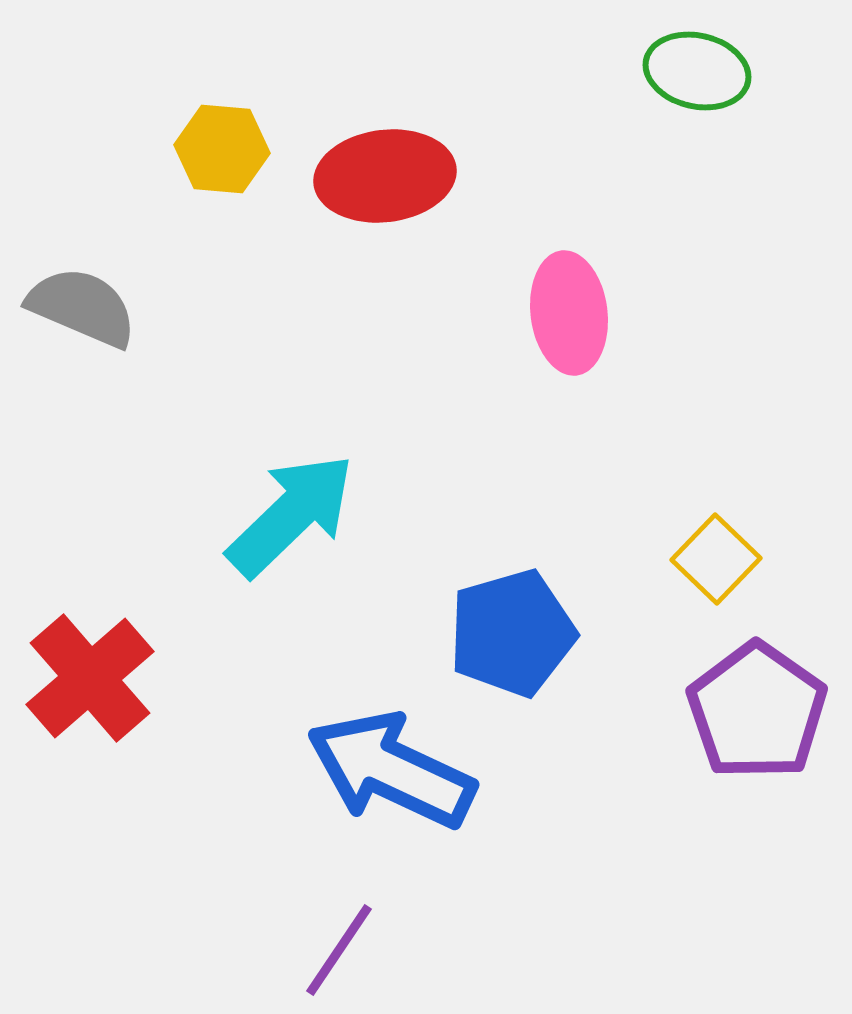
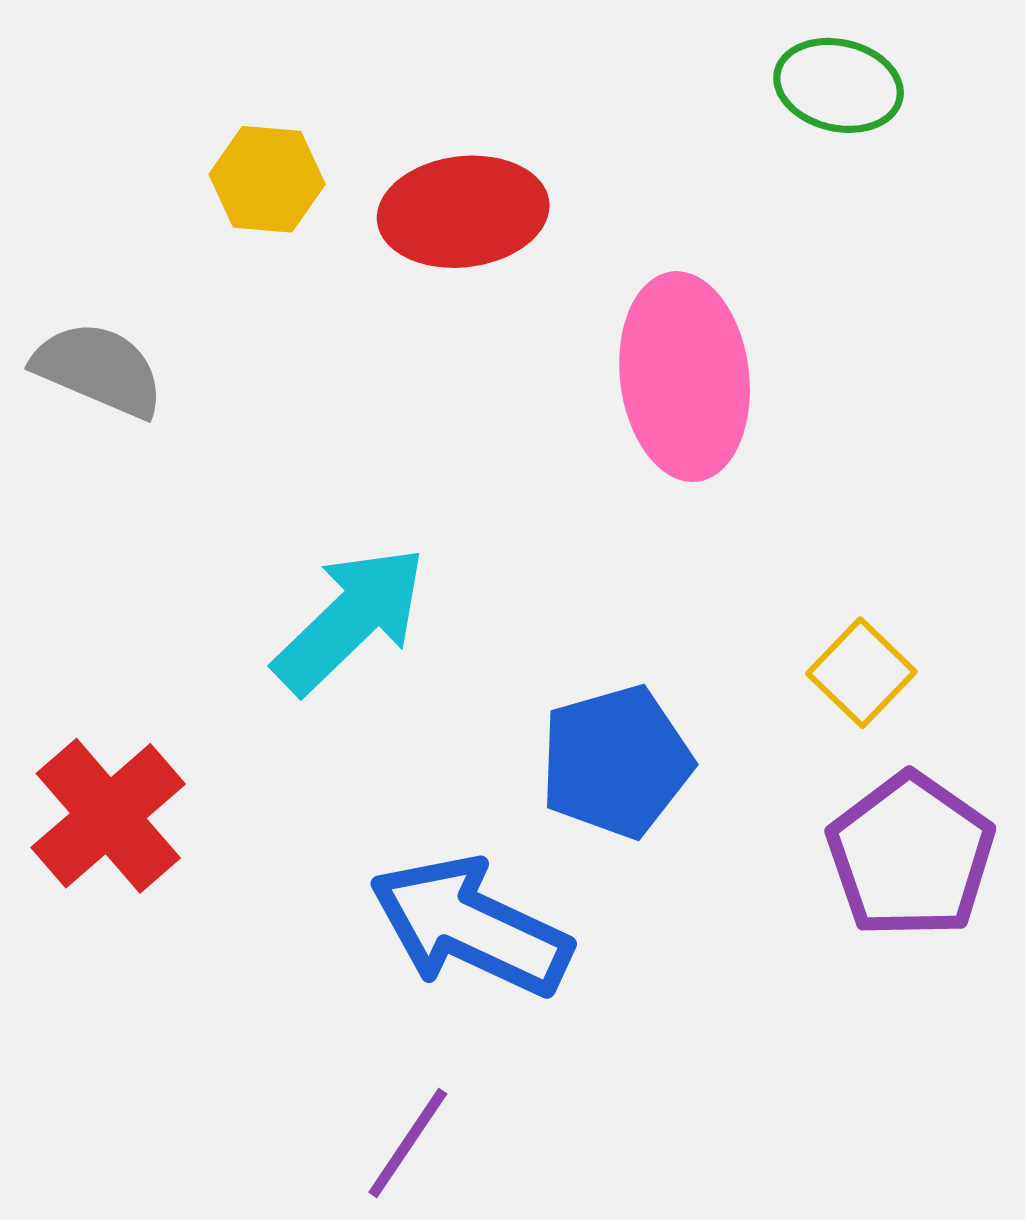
pink ellipse: (569, 313) -> (685, 377), size x1.4

